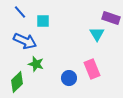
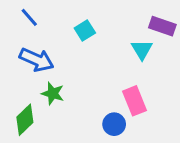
cyan square: (43, 21) -> (85, 31), moved, turned -32
blue circle: (69, 78) -> (114, 124), moved

